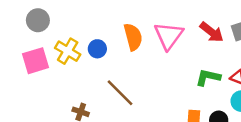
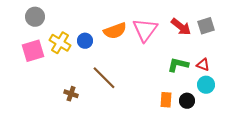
orange semicircle: (133, 37) -> (115, 31), turned 85

